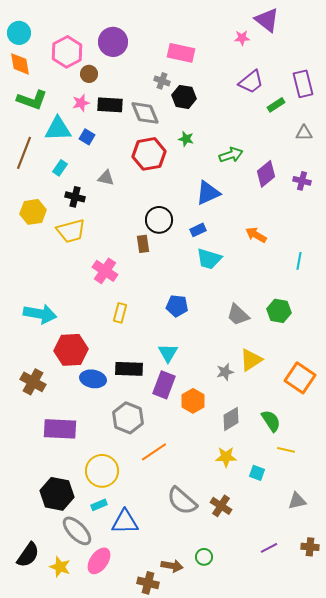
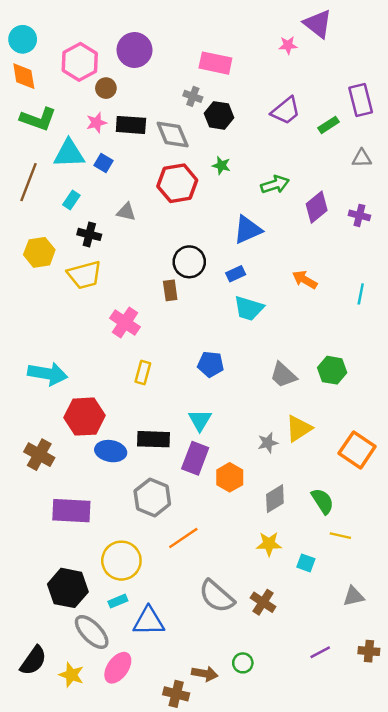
purple trapezoid: (251, 82) -> (286, 111), moved
cyan line: (299, 261) -> (361, 294), moved

